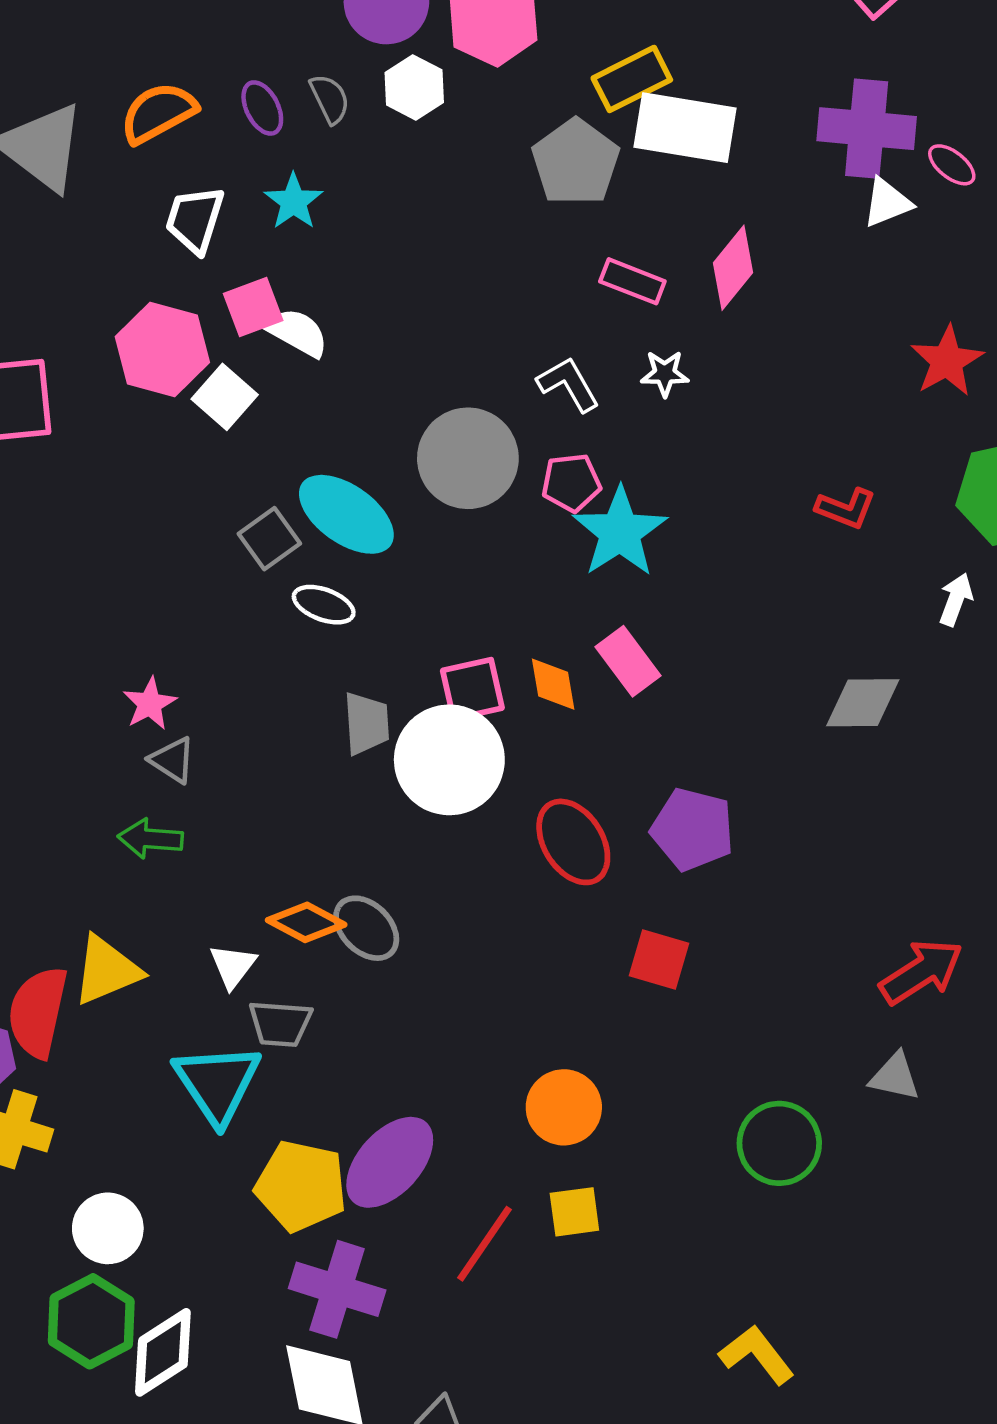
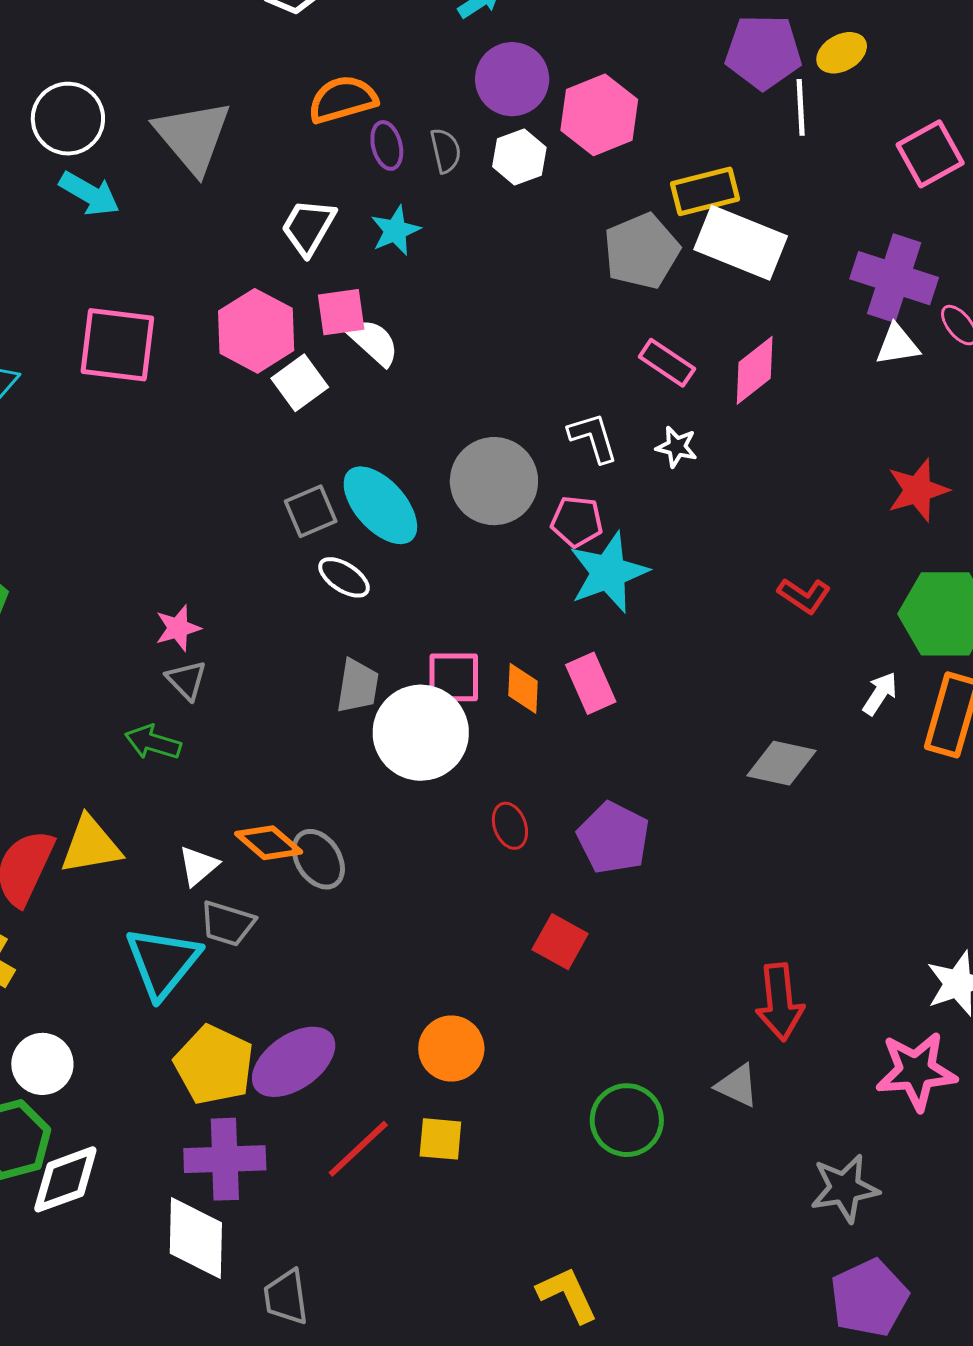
orange semicircle: (158, 113) -> (343, 99), moved
red ellipse: (573, 842) -> (510, 826), size x0.6
red arrow: (921, 972) -> (780, 1002), turned 104
purple cross: (337, 1289) -> (225, 1159), turned -32

